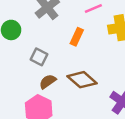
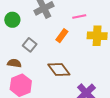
brown semicircle: (48, 82) -> (14, 63), moved, turned 32

